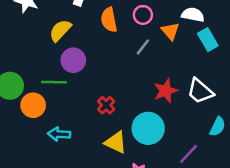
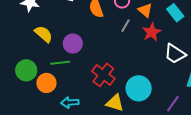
yellow semicircle: (60, 30) -> (44, 34), moved, turned 96
red star: (166, 91) -> (152, 32), moved
red cross: (106, 105) -> (103, 75), size x1.6

